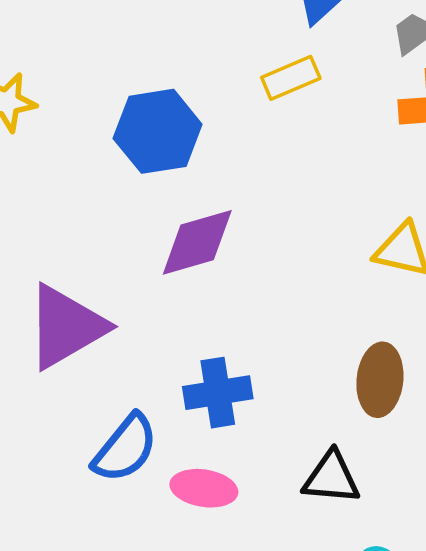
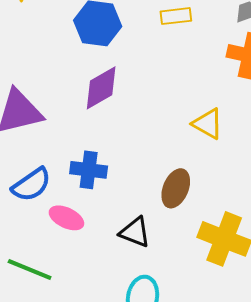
purple diamond: (197, 242) -> (101, 88), turned -30

